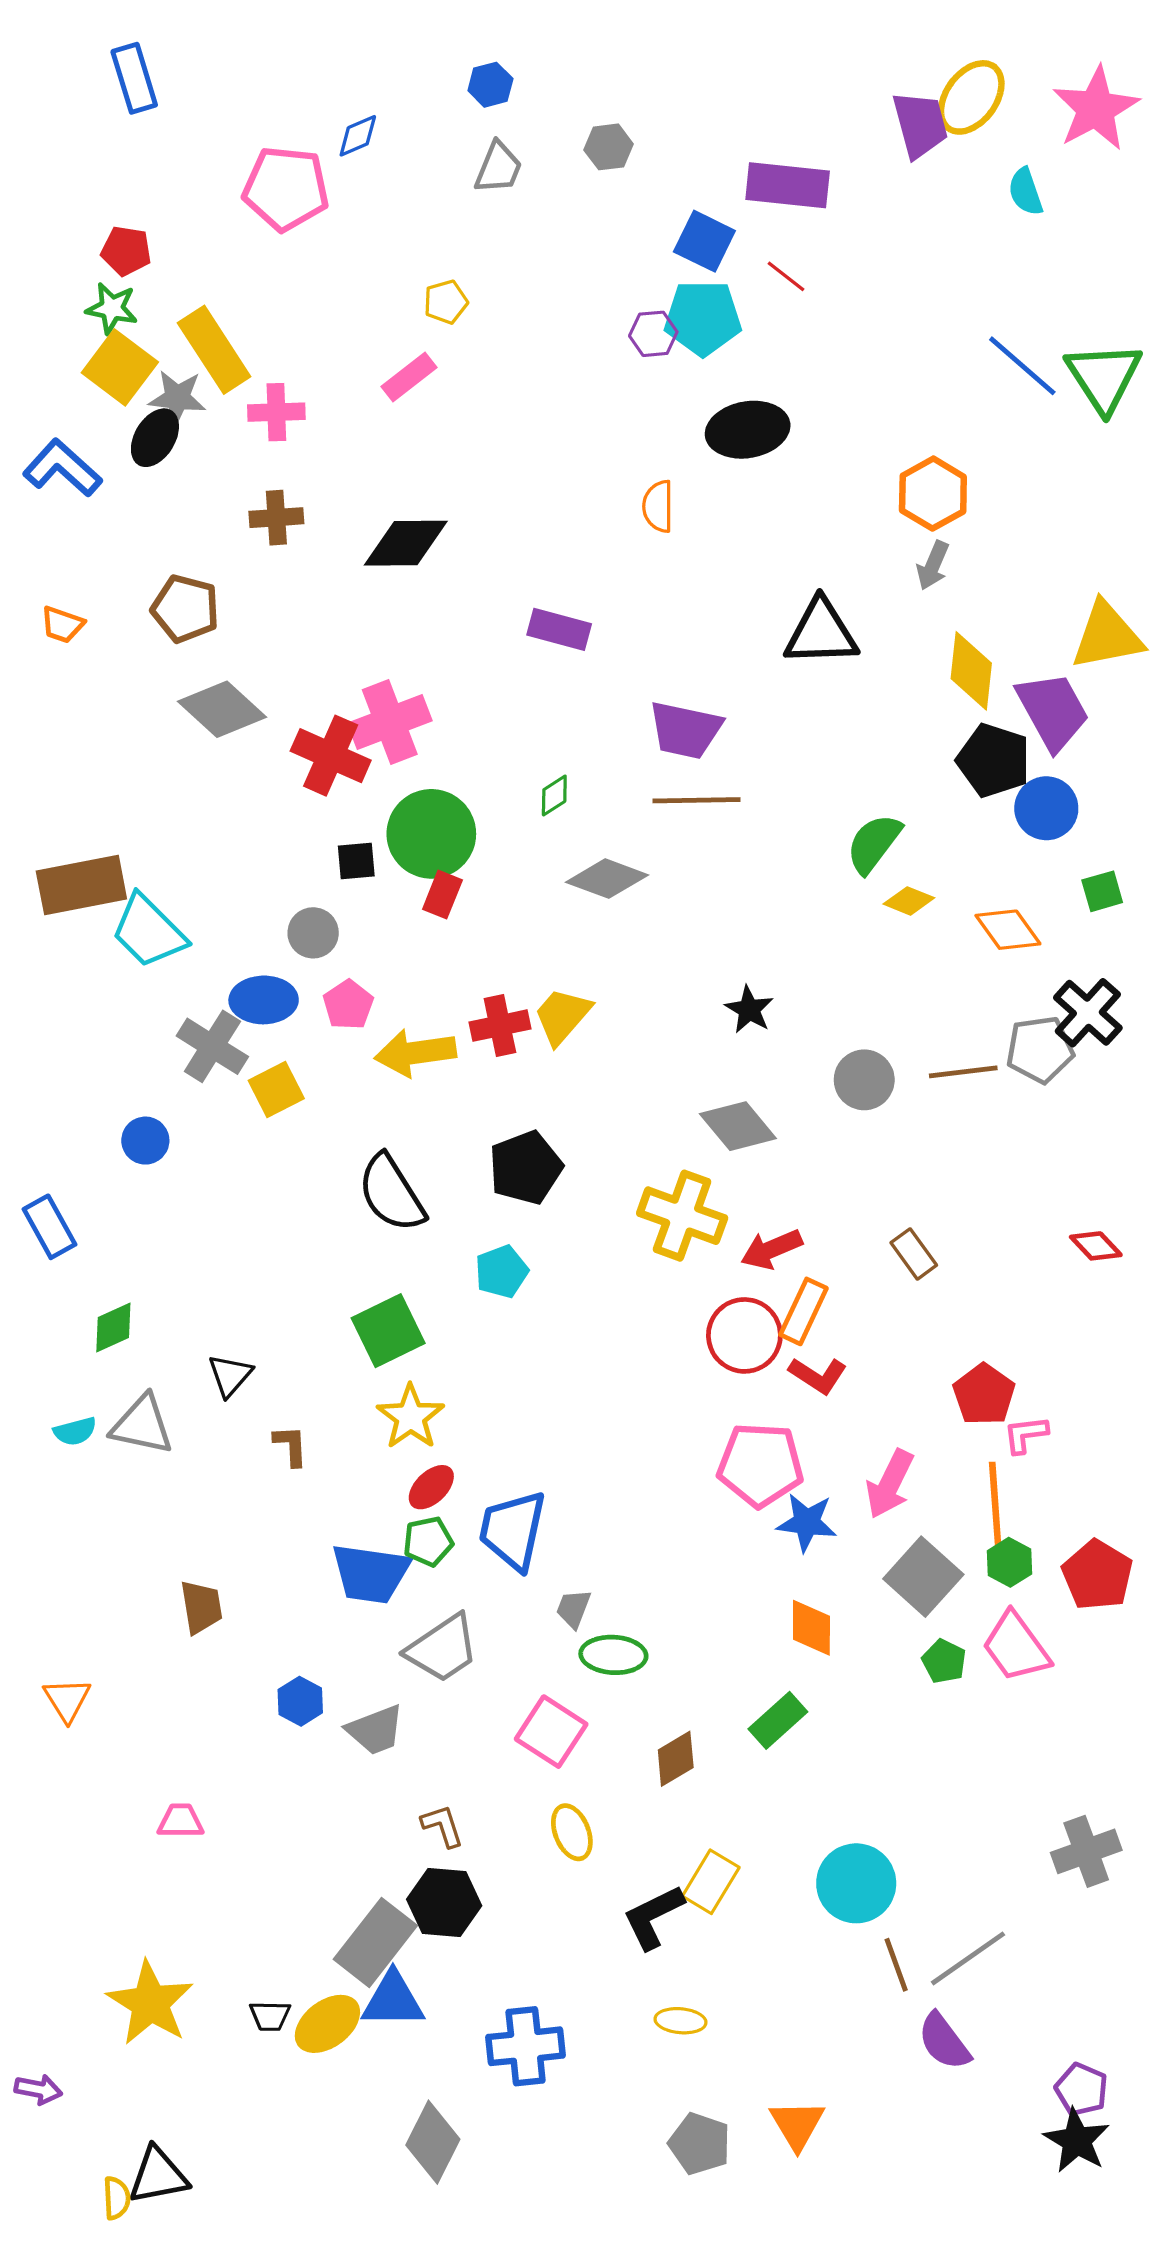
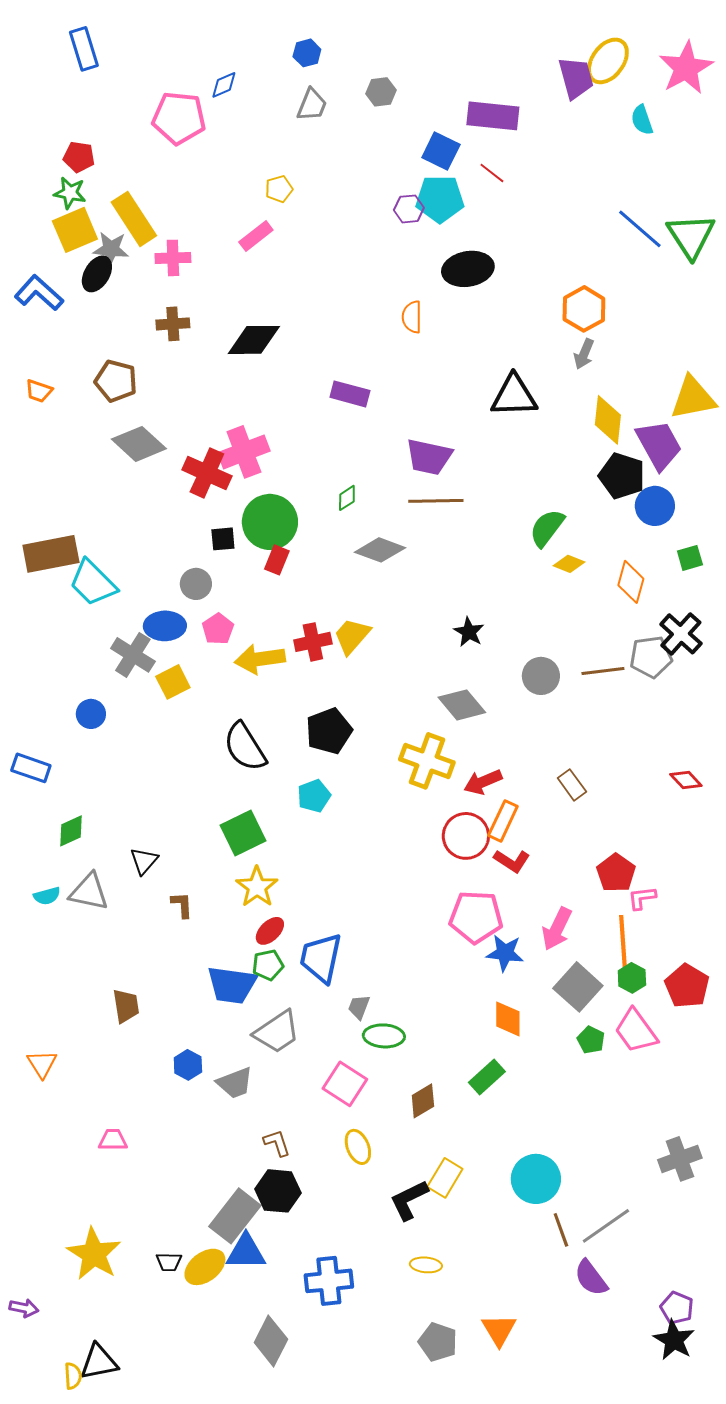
yellow square: (120, 367) -> (75, 230), turned 30
orange diamond: (1008, 930) -> (631, 582), turned 51
blue rectangle: (50, 1227) -> (31, 768), turned -42

